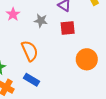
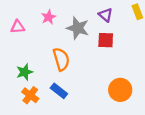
gray star: (41, 21) -> (78, 28), size x1.5
orange circle: (87, 59) -> (120, 90), moved

